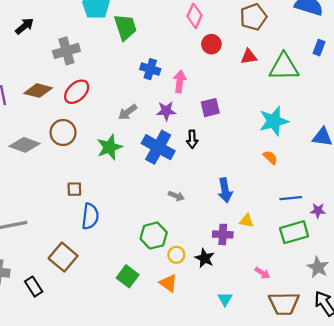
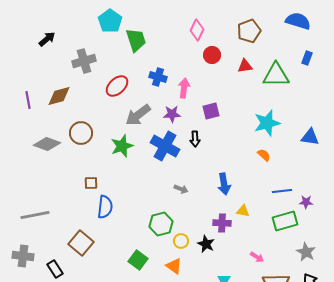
brown diamond: (38, 91) -> (59, 96), turned -30
red ellipse: (77, 92) -> (117, 86), moved
gray arrow: (128, 112) -> (138, 115), size x1.5

